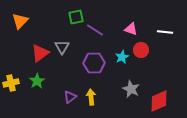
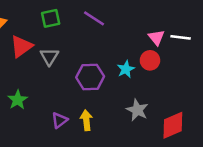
green square: (76, 17) -> (51, 18), moved
pink triangle: (131, 29) -> (156, 37), moved, turned 32
purple line: (95, 30) -> (94, 18), moved
red triangle: (40, 53) -> (21, 46), moved

